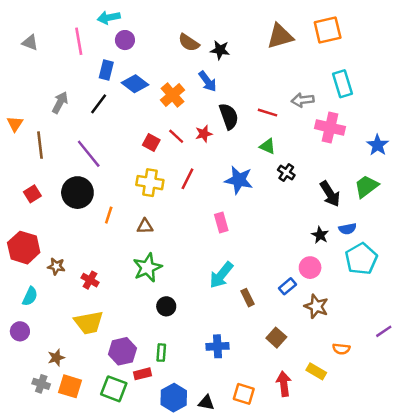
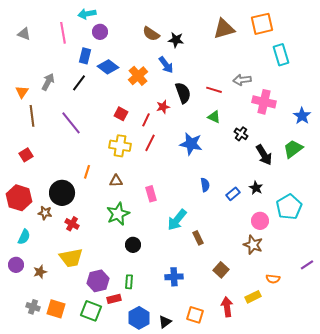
cyan rectangle: (343, 84) -> (281, 55), moved
orange triangle: (15, 124) -> (22, 92), moved
red line: (176, 136) -> (146, 120), moved, turned 72
black cross: (286, 173) -> (241, 134), moved
black circle: (77, 193) -> (62, 193), moved
pink rectangle: (221, 223) -> (151, 194), moved
blue semicircle: (348, 229) -> (205, 185), moved, turned -88
pink circle: (310, 268) -> (260, 221), moved
blue rectangle: (288, 286) -> (233, 194), moved
brown star: (56, 358) -> (40, 272), moved
yellow rectangle: (316, 371) -> (253, 297), turned -56
black triangle: (206, 403) -> (165, 322), turned -48

